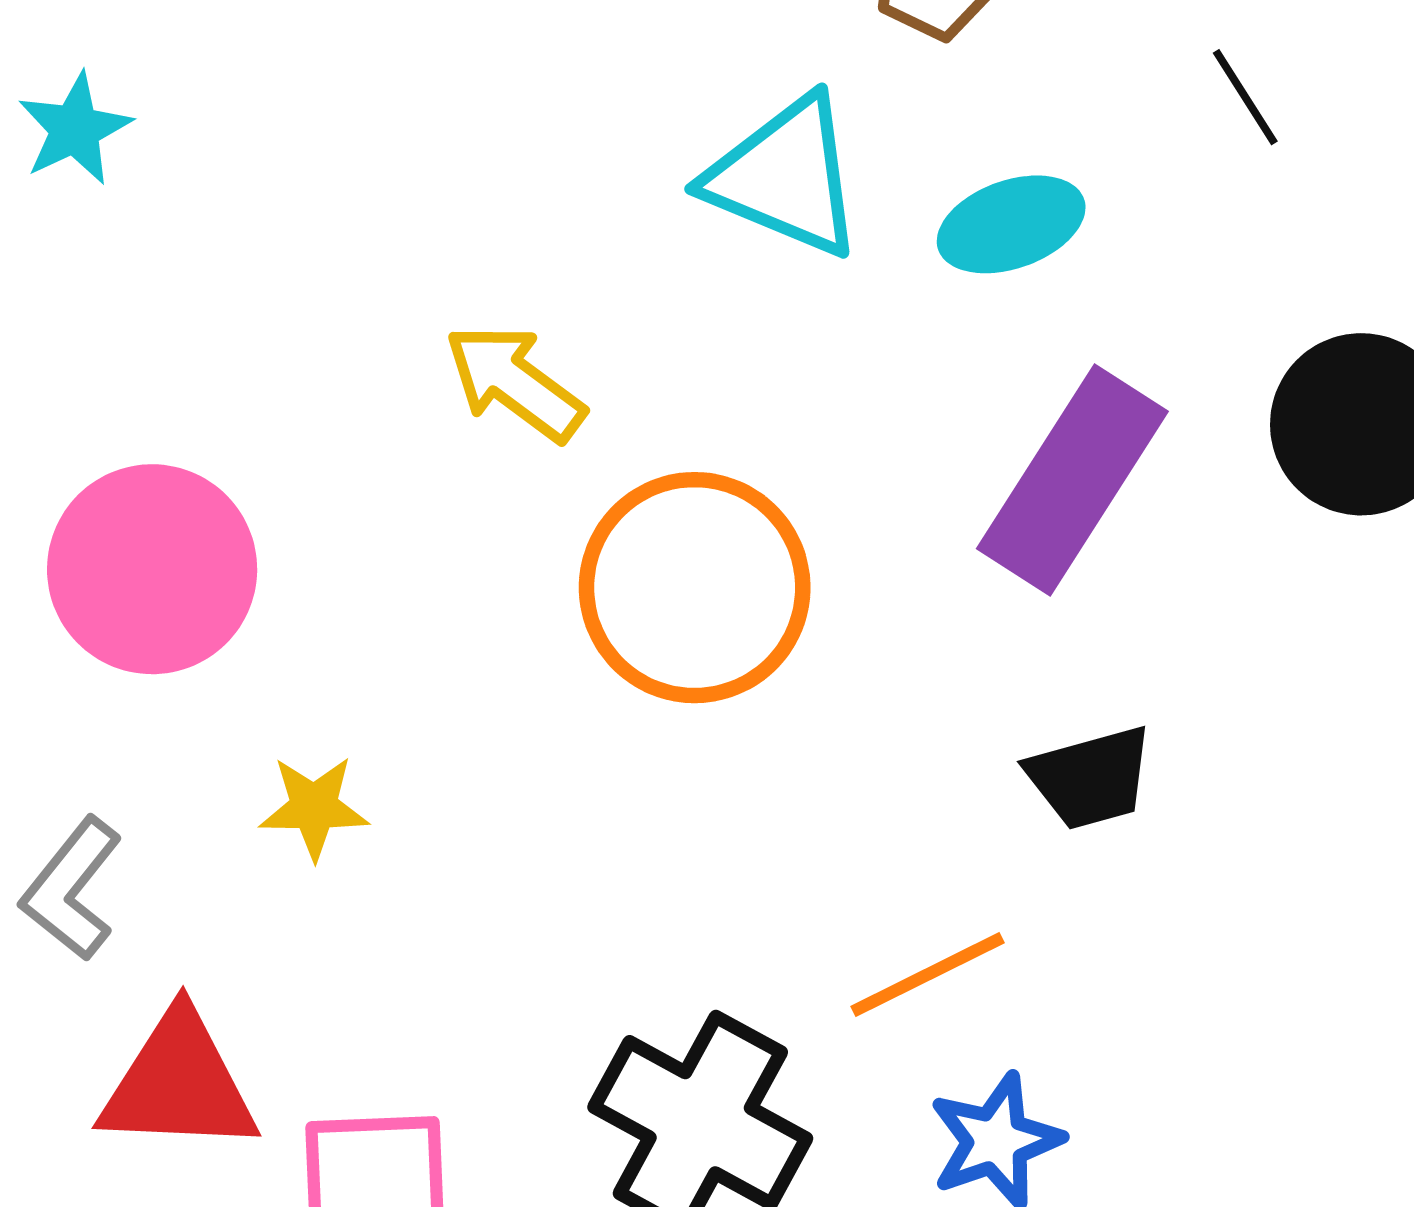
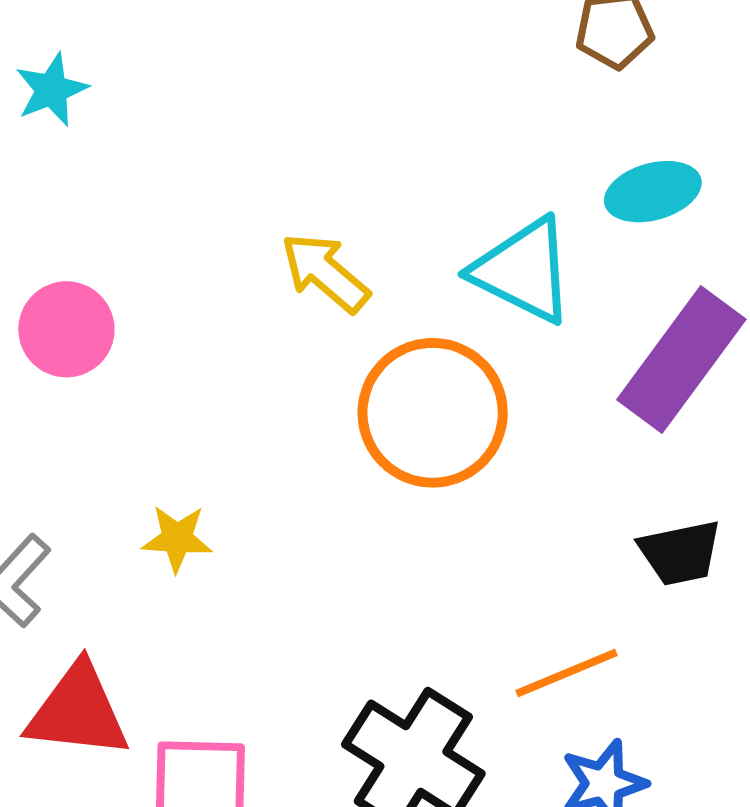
cyan triangle: (785, 177) -> (523, 271), moved
pink circle: (152, 569) -> (66, 329), moved, size x0.7

